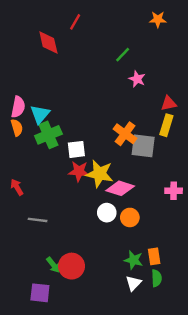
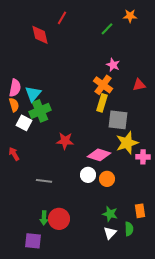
green line: (123, 55) -> (107, 29), moved
yellow rectangle: (166, 125) -> (102, 103), moved
orange cross: (125, 134) -> (103, 85), moved
white square: (76, 149) -> (24, 123), moved, turned 35
yellow star: (99, 174) -> (127, 143), moved, turned -30
gray line: (38, 220) -> (44, 181), moved
orange rectangle: (154, 256) -> (140, 211), moved
green arrow: (53, 265) -> (44, 218), turned 40

